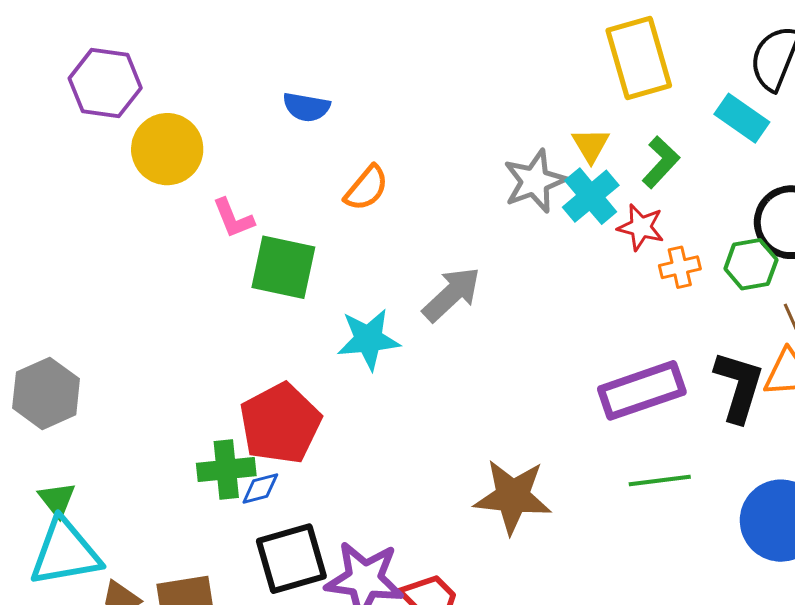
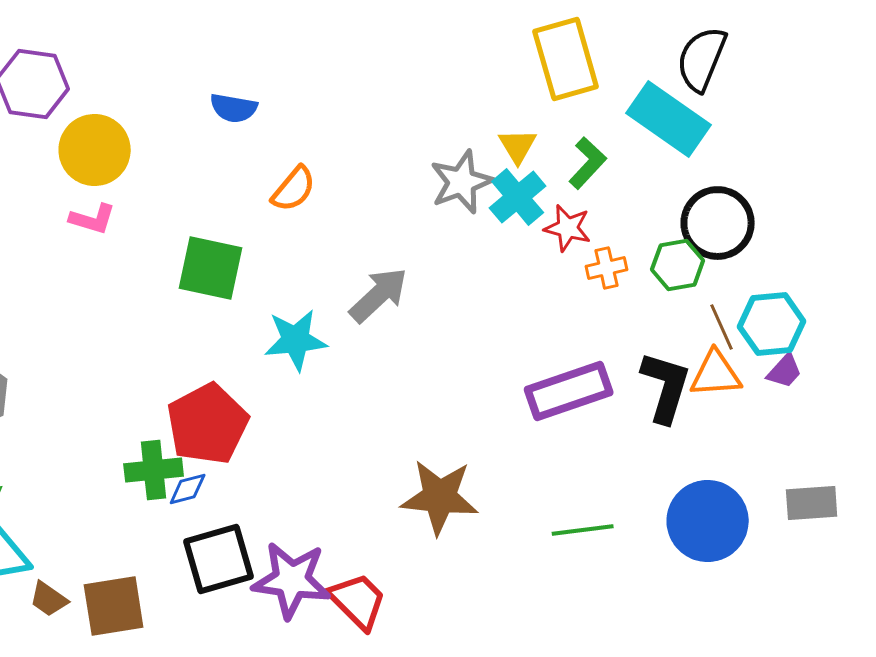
cyan rectangle: (742, 118) -> (669, 119), size x1.5
pink L-shape: (233, 218) -> (93, 219), moved, turned -51
green line: (660, 481) -> (583, 530), moved

